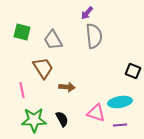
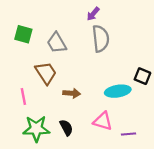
cyan ellipse: (120, 102) -> (118, 91), moved

